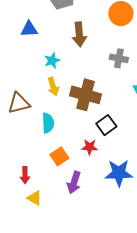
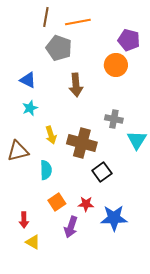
blue triangle: (29, 29) -> (28, 80), turned 30
gray cross: (119, 58) -> (114, 119), moved
cyan star: (52, 60) -> (30, 108), moved
red star: (90, 147) -> (86, 204), moved

